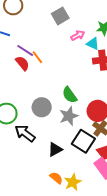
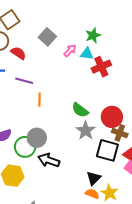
orange line: (37, 57) -> (40, 100), moved, turned 56
red semicircle: (22, 63) -> (18, 53), moved
gray circle: (42, 107) -> (37, 138), moved
black triangle: (55, 149) -> (94, 178), moved

